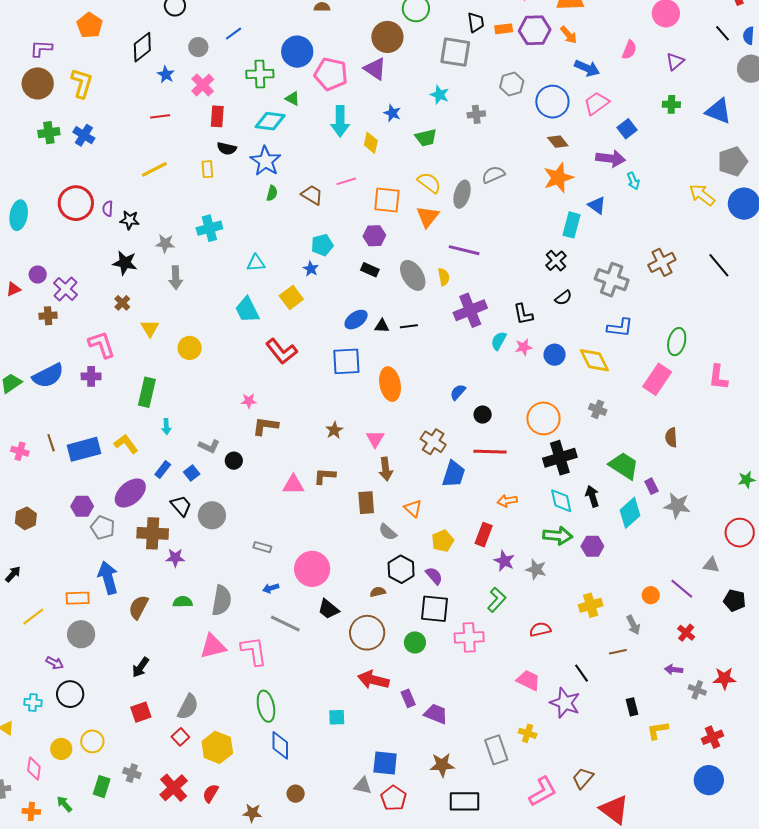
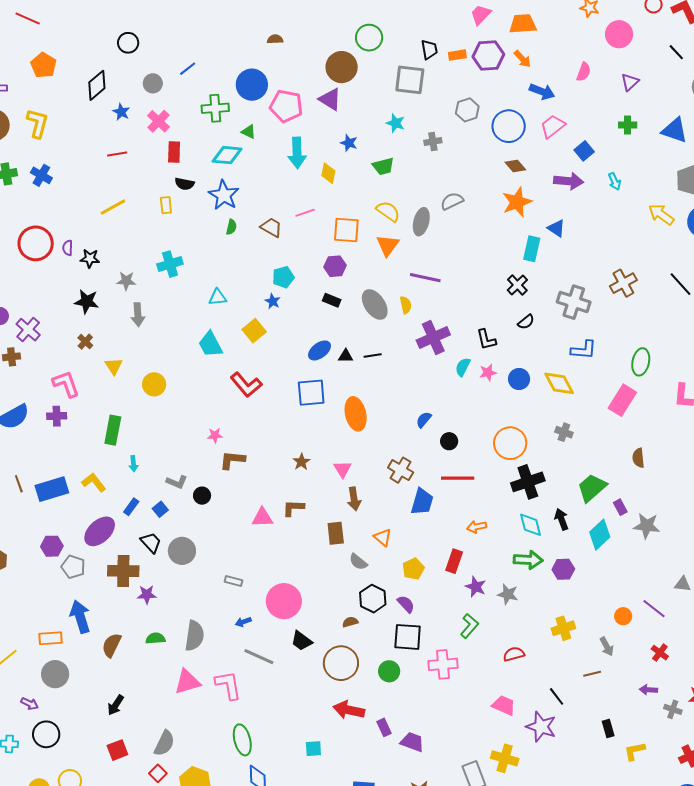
cyan arrow: (633, 181) -> (615, 181), moved
green trapezoid: (624, 466) -> (592, 488), turned -72
yellow cross: (528, 733) -> (505, 758), size x1.5

